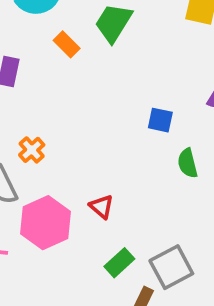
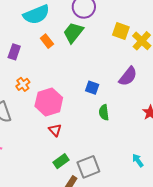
orange cross: (32, 150) -> (23, 84), moved
pink hexagon: (46, 223) -> (49, 102), moved

